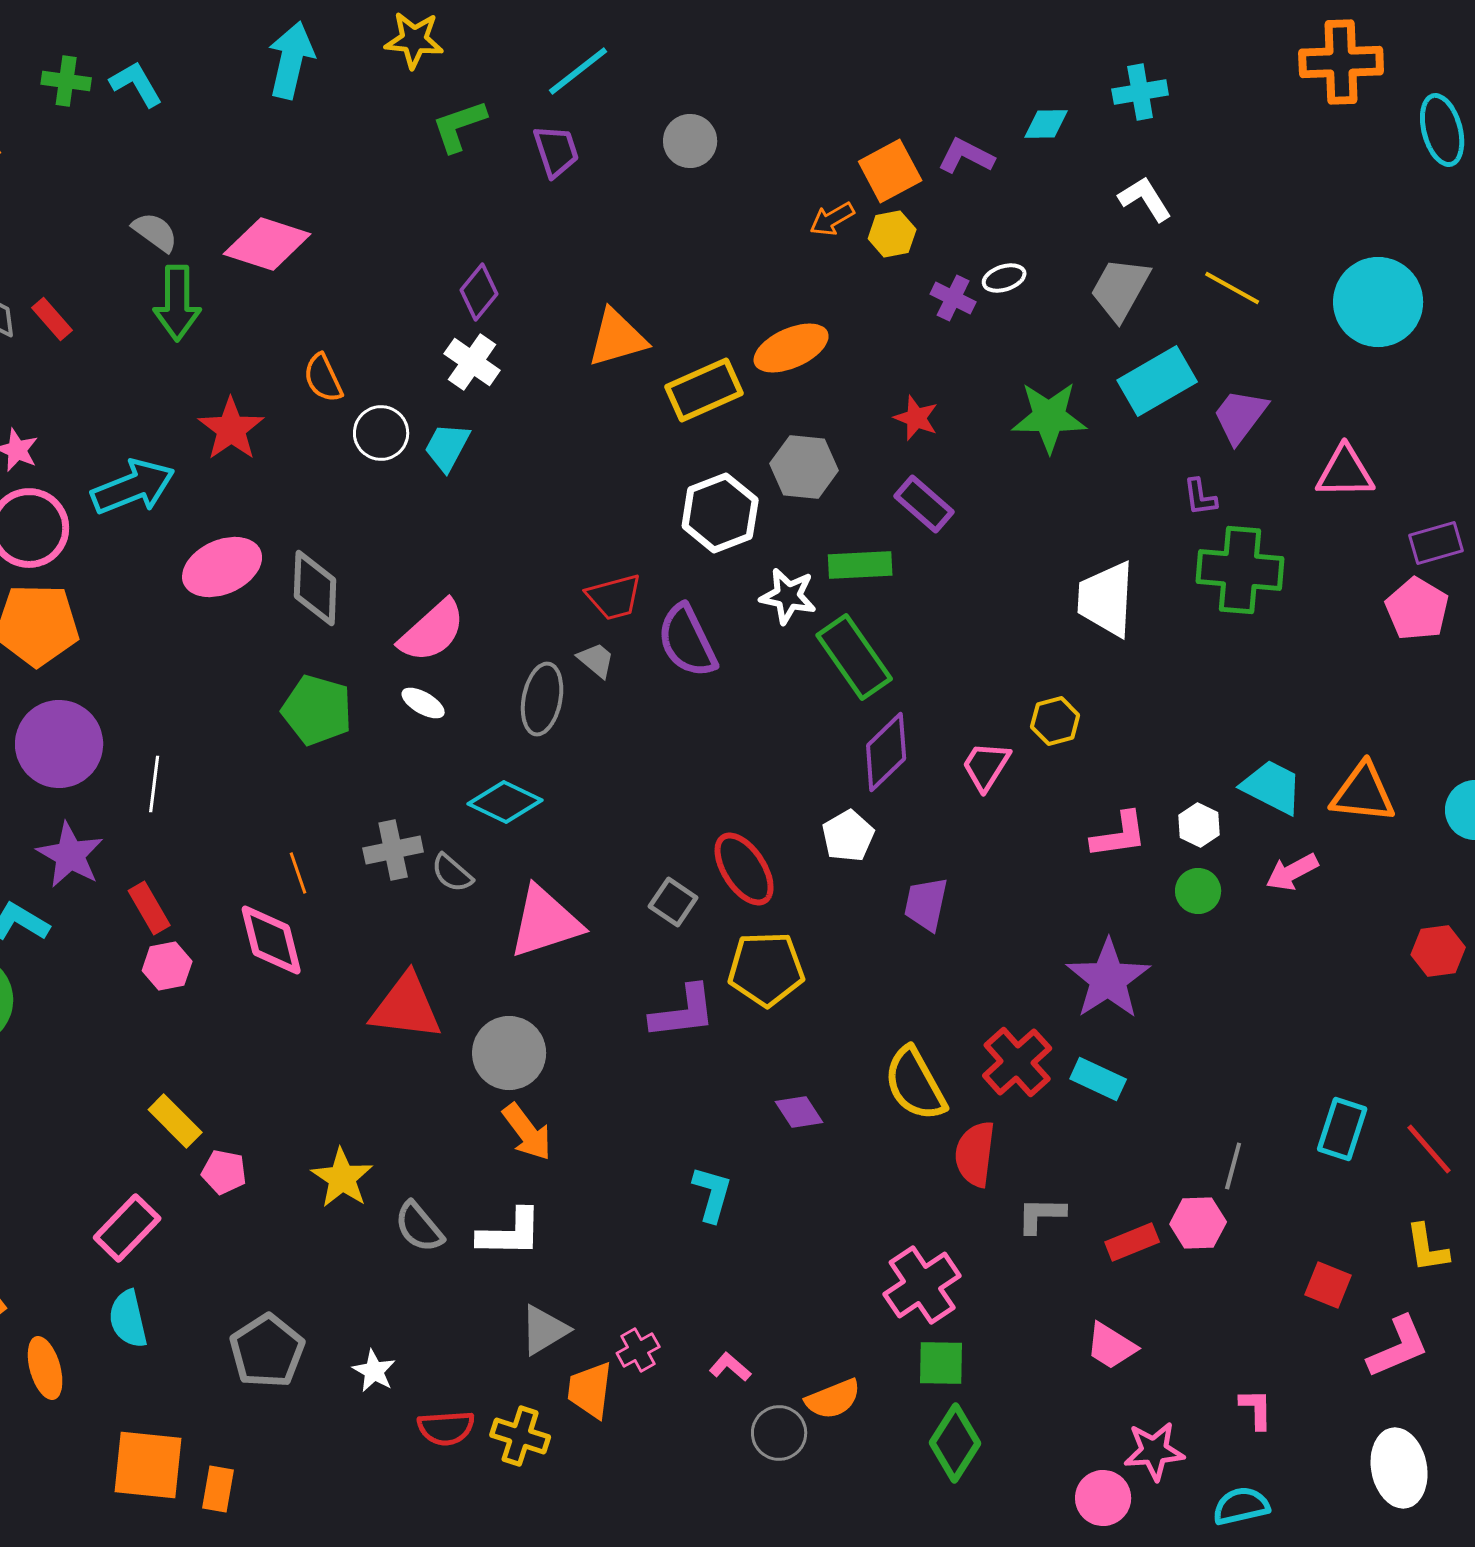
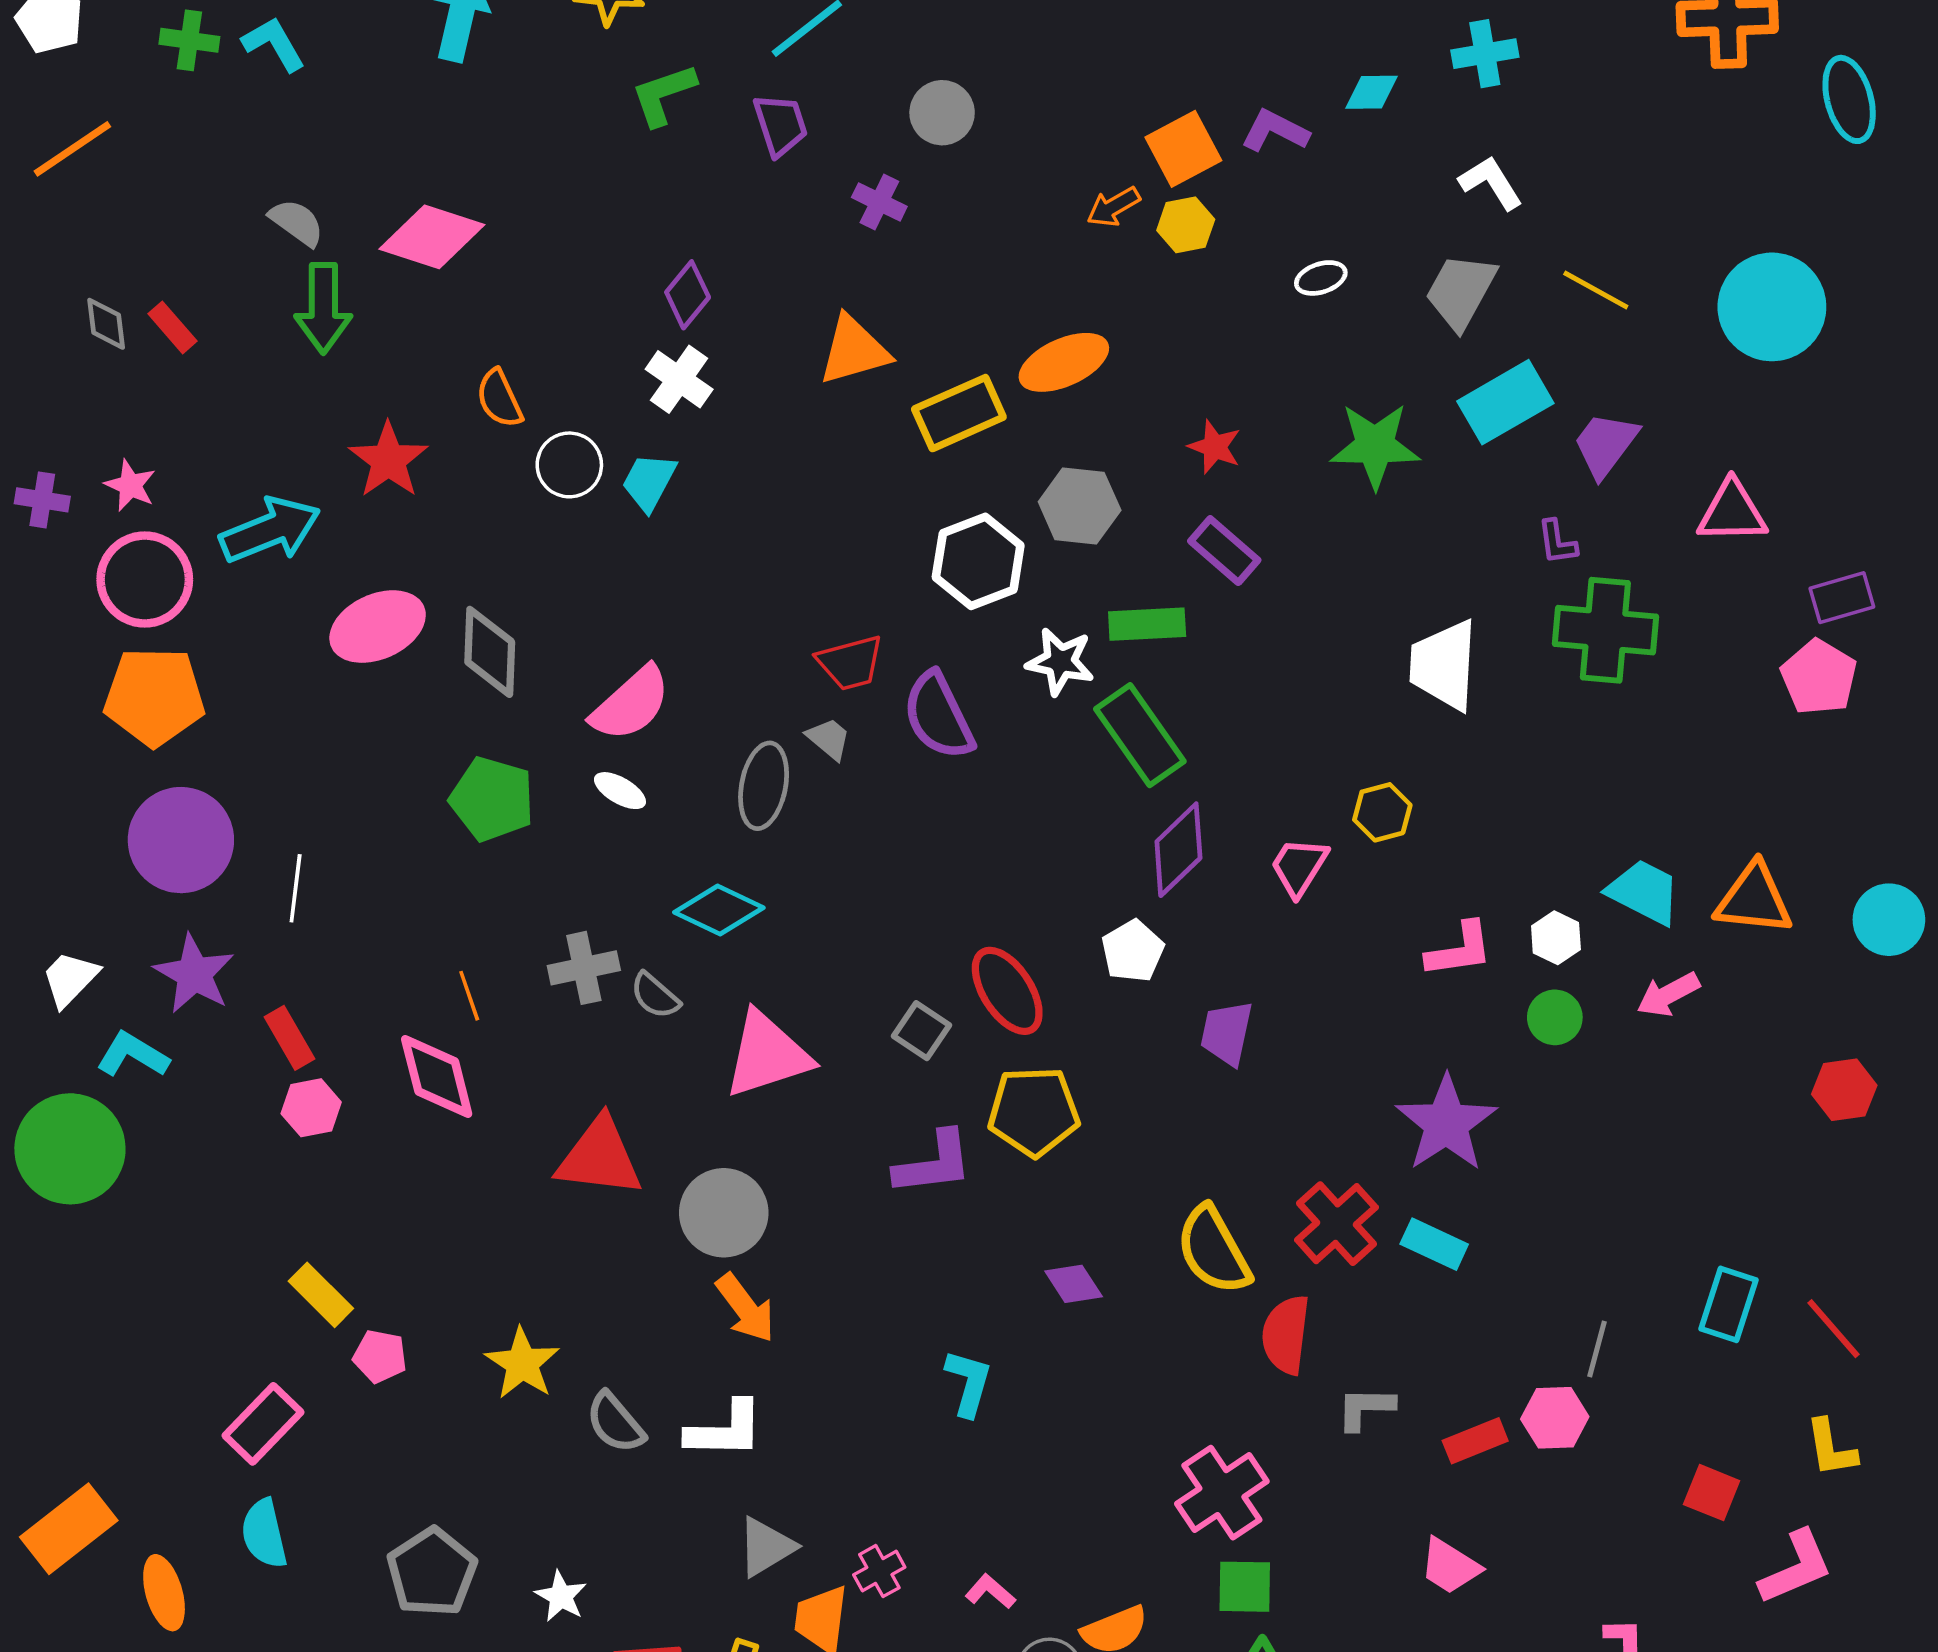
purple cross: (953, 298) -> (879, 202), moved

